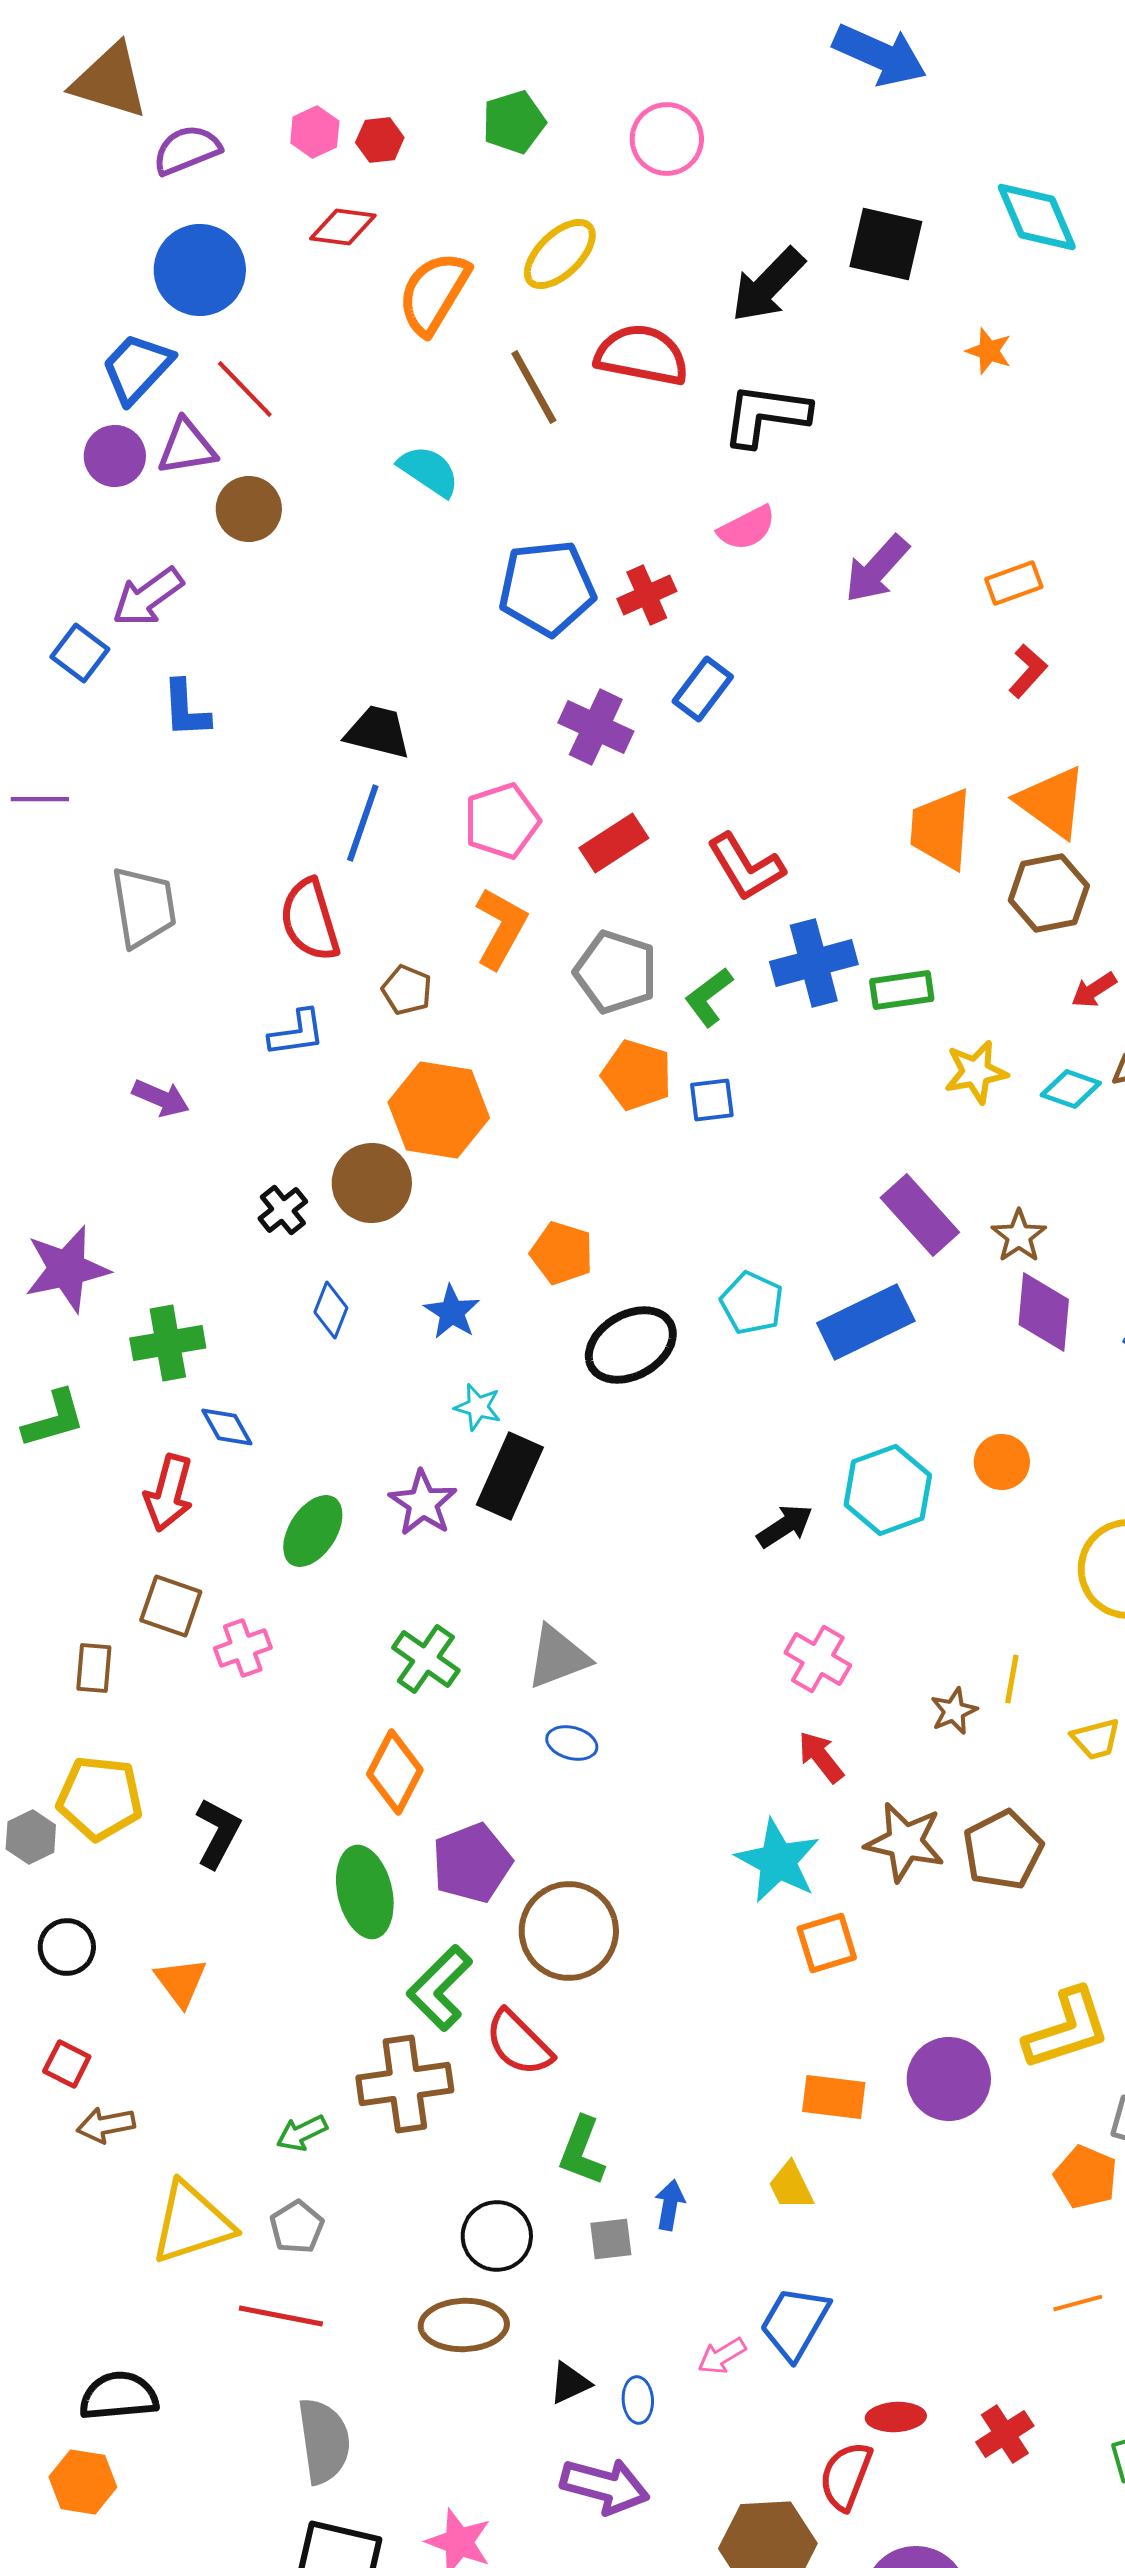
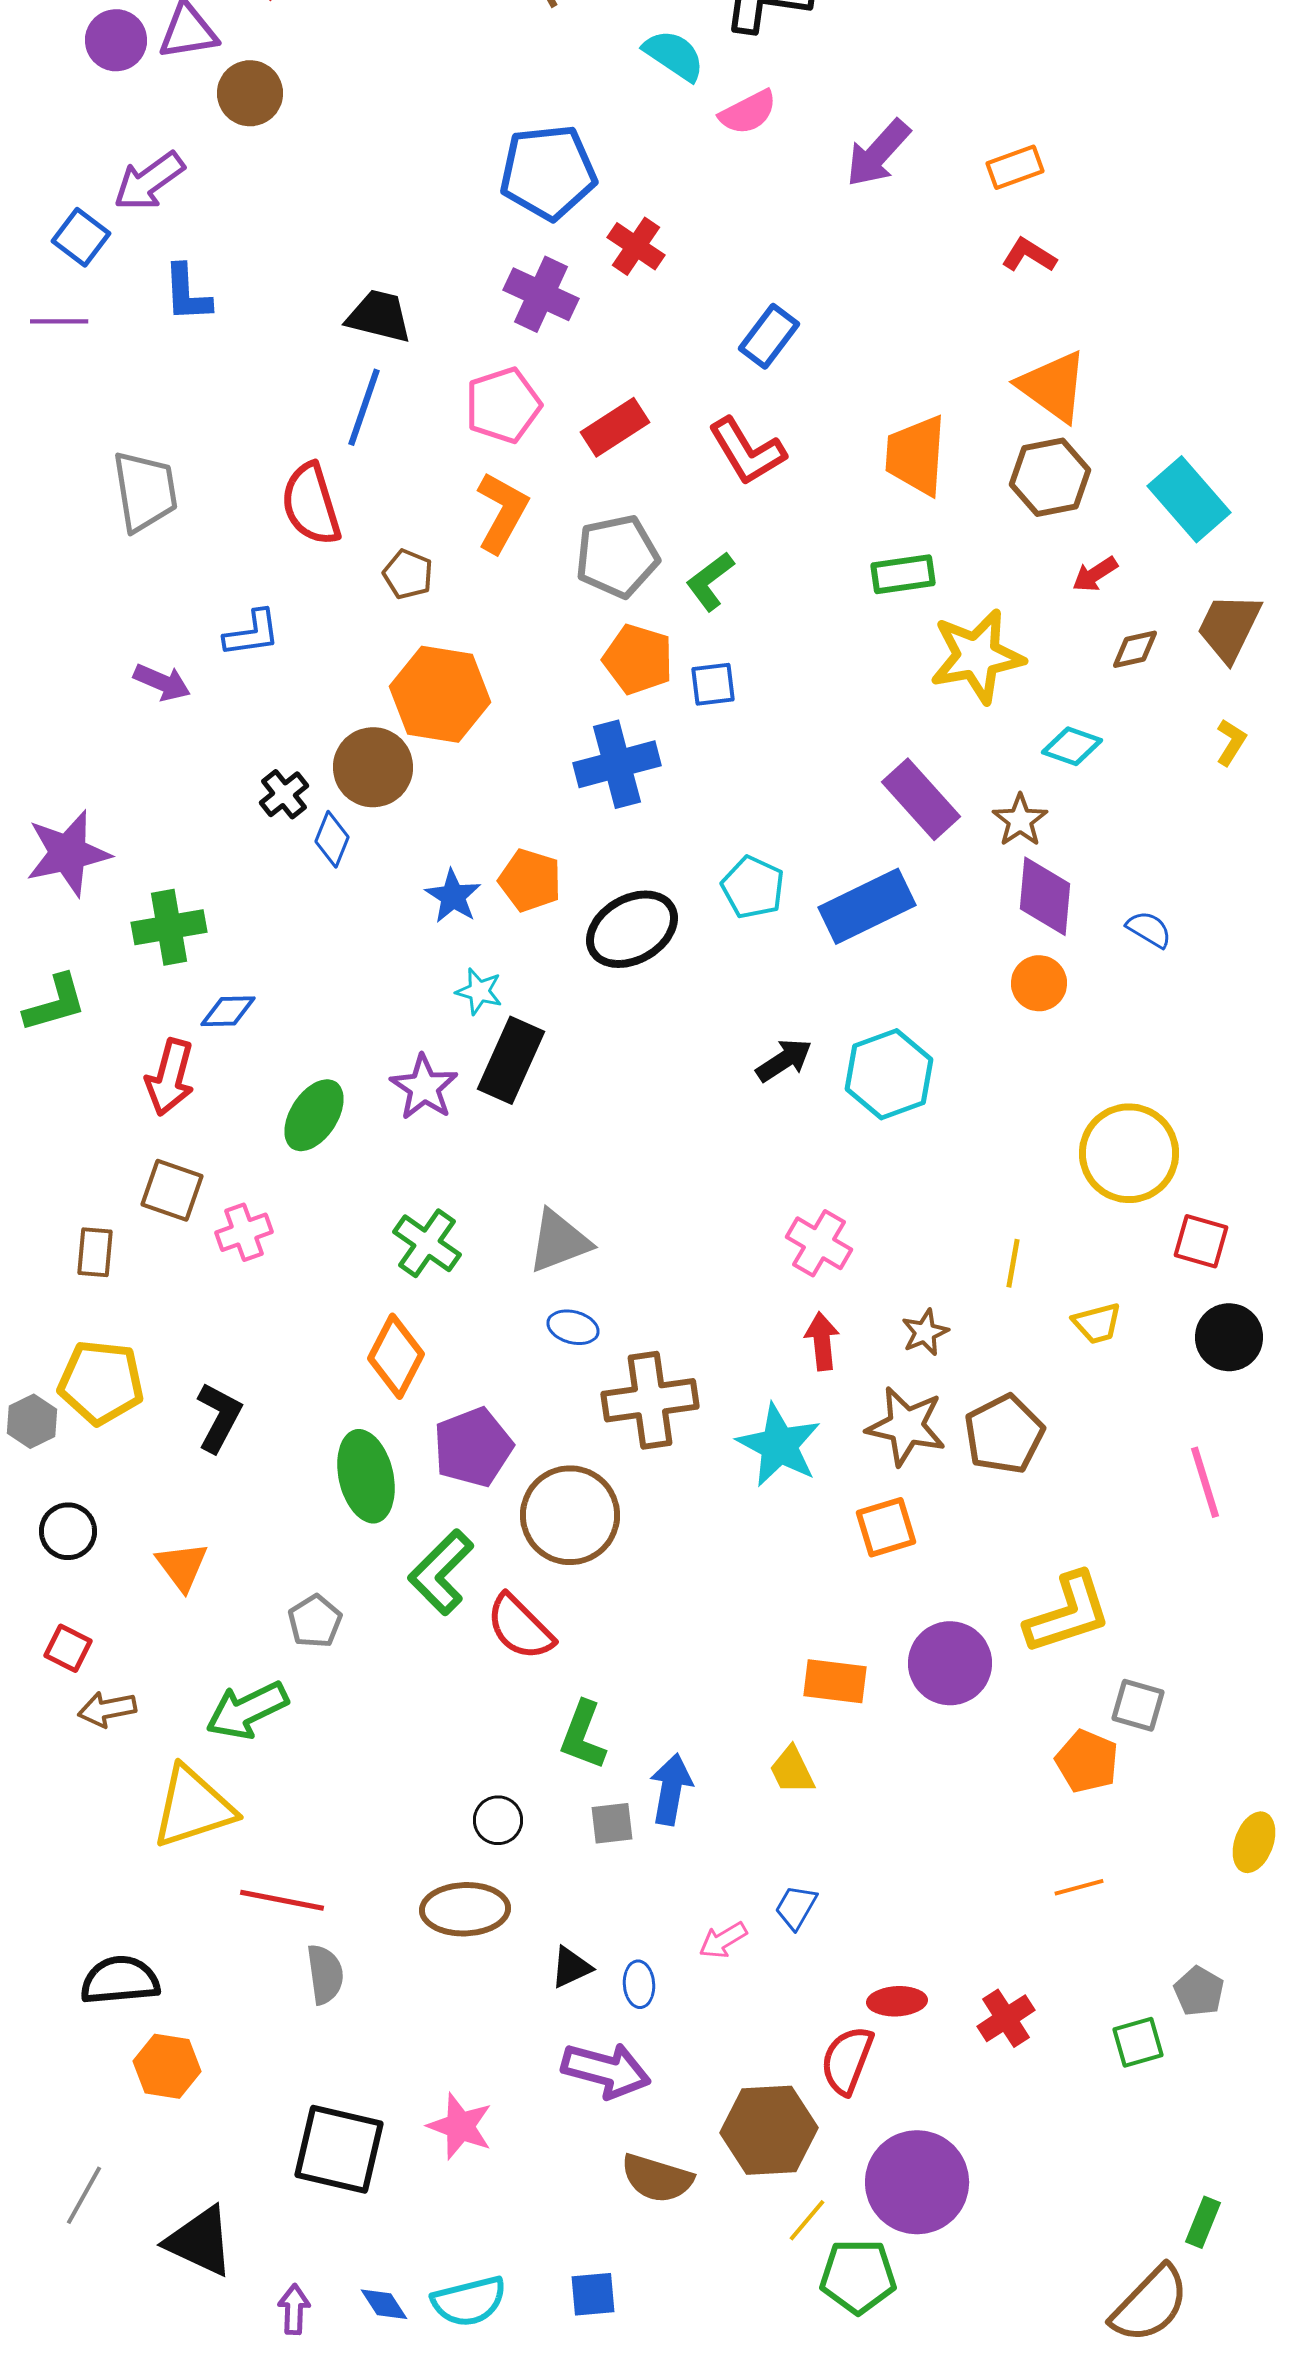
cyan semicircle: (429, 471) -> (674, 55), moved
red cross: (647, 595) -> (636, 246), moved, turned -32
red L-shape: (1028, 671) -> (1029, 255), turned -100
blue rectangle: (703, 689) -> (769, 336), moved
purple cross: (596, 727) -> (541, 294), moved
purple line: (40, 799) -> (59, 321), moved
orange trapezoid: (941, 829) -> (916, 455), moved
blue cross: (814, 963) -> (617, 764), moved
gray pentagon: (616, 972) -> (617, 556), turned -30
blue L-shape: (297, 1033) -> (252, 633), moved
yellow star: (976, 1072) -> (977, 656), size x1.5
cyan diamond: (1071, 1089) -> (1072, 746), moved
orange pentagon: (562, 1253) -> (530, 880), moved
blue diamond: (331, 1310) -> (332, 839), moved
blue diamond: (227, 1427) -> (228, 1011), turned -62
orange circle: (1002, 1462) -> (1039, 983), moved
black arrow: (785, 1526) -> (784, 1060), moved
brown star: (954, 1711) -> (925, 1332), moved
red arrow: (821, 1757) -> (822, 1341), turned 32
orange square: (827, 1943) -> (886, 1527), moved
brown cross: (405, 2084) -> (650, 1400), moved
green arrow: (302, 2133) -> (247, 1710), moved, size x1.6
blue arrow: (670, 2205) -> (671, 1789), size x1.4
gray pentagon: (297, 2227) -> (315, 1621), moved
black circle: (497, 2236) -> (498, 1820), size x0.7
blue trapezoid: (795, 2323) -> (796, 1907), size x0.6
gray semicircle: (324, 2441) -> (325, 1974), moved, size x0.7
orange hexagon: (83, 2482) -> (167, 2066), moved

